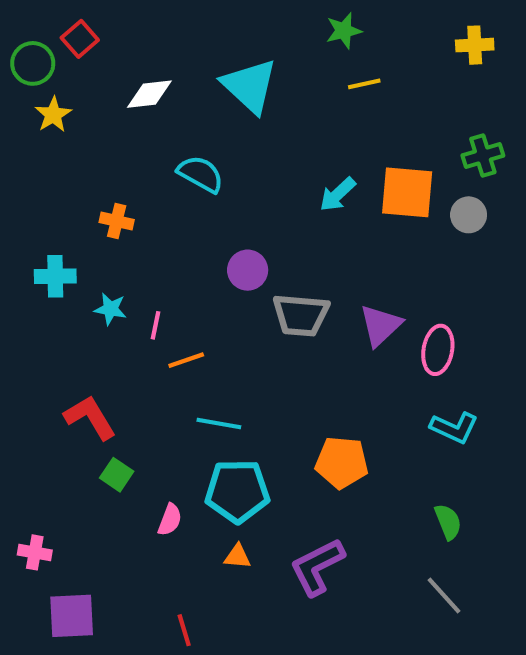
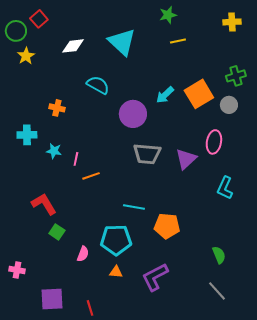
orange square: (407, 192) -> (199, 94), turned -36
purple circle: (248, 270) -> (133, 114), moved, size x1.4
pink ellipse: (438, 350) -> (214, 142), moved
cyan line: (219, 424) -> (134, 207), moved
cyan L-shape: (454, 428) -> (225, 188), moved, turned 90
purple square: (72, 616) -> (52, 299), moved

